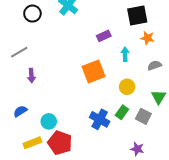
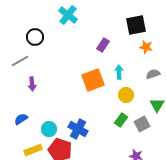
black circle: (32, 14) -> (35, 37), moved
purple rectangle: (104, 36) -> (103, 45), turned -32
cyan arrow: (125, 54) -> (119, 72), moved
gray square: (143, 116) -> (142, 124), turned 35
blue cross: (100, 119) -> (78, 129), moved

